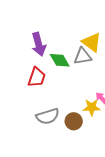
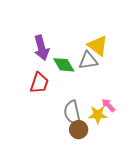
gray semicircle: (48, 116) -> (72, 113), moved, turned 95

